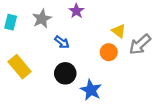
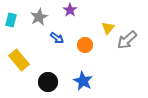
yellow triangle: (119, 31) -> (108, 28), turned 32
orange circle: (109, 52) -> (85, 45), moved
black circle: (65, 73) -> (48, 82), moved

